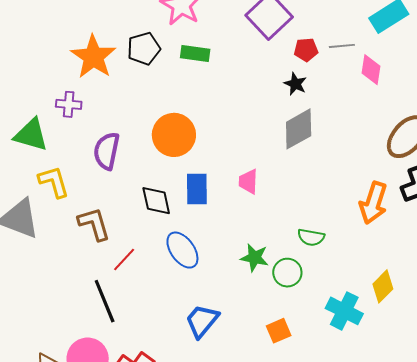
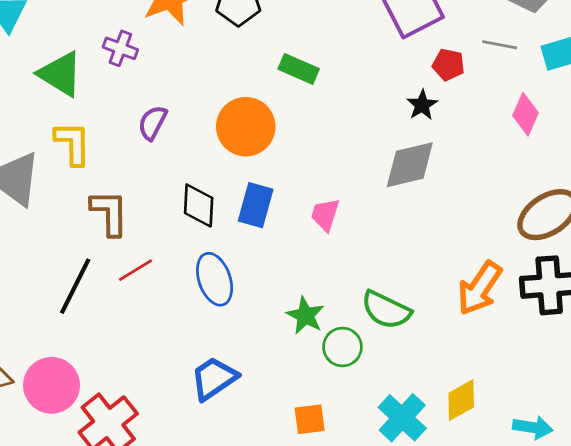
gray line: (342, 46) -> (500, 45), moved
green rectangle: (195, 53) -> (299, 69), moved
purple semicircle: (107, 151) -> (153, 123), size x0.7
green semicircle: (311, 237) -> (386, 310), size x1.4
black line: (105, 301) -> (75, 286), moved, turned 33

